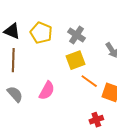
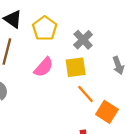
pink semicircle: (47, 91) -> (44, 67), moved

